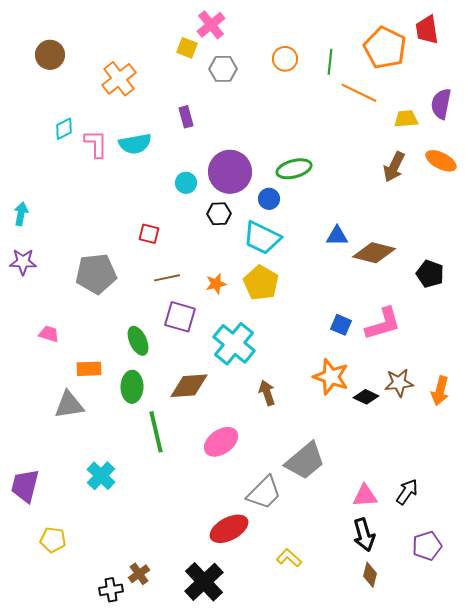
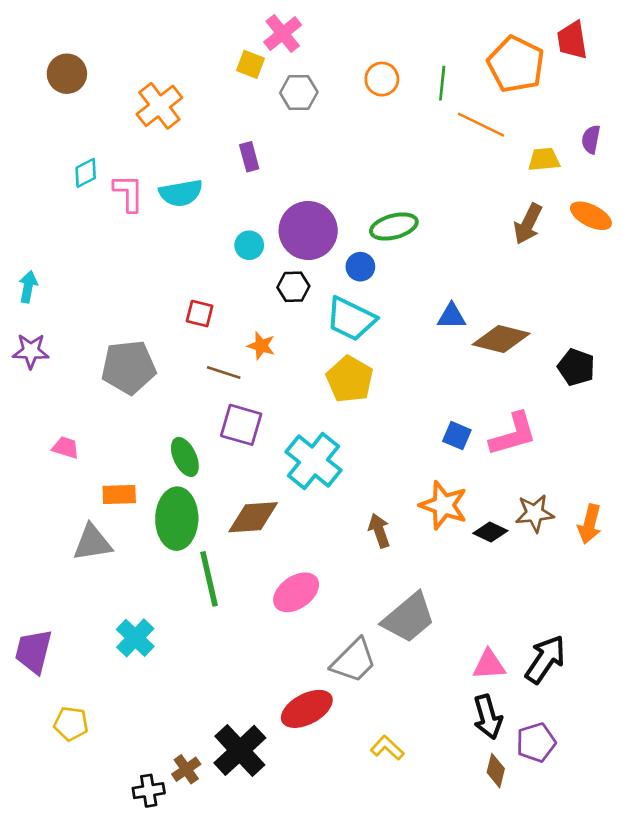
purple semicircle: (441, 104) -> (591, 139), size x0.7
brown line: (167, 278) -> (224, 373), turned 30
orange star: (216, 284) -> (261, 346), moved, turned 30
green ellipse: (132, 387) -> (177, 519), size x1.4
brown arrow: (267, 393) -> (379, 531), moved
black arrow: (407, 492) -> (545, 659), size x1.4
purple pentagon: (427, 546) -> (536, 742), moved
black cross: (204, 582) -> (240, 750), moved

